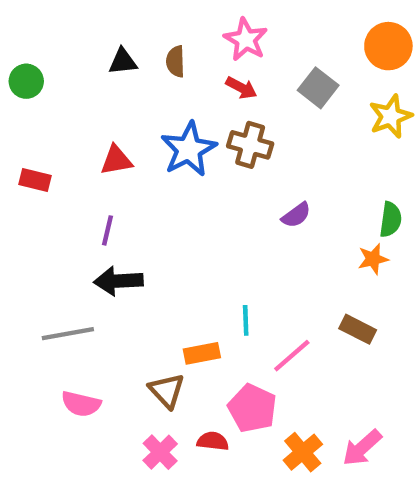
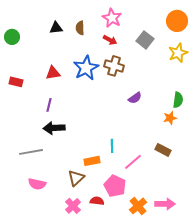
brown triangle: (167, 391) -> (76, 178), turned 30
pink arrow: (362, 448) -> (165, 204), turned -138

